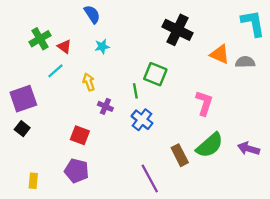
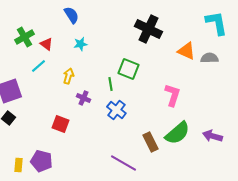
yellow arrow: (89, 82) -> (68, 76), turned 35
purple pentagon: (77, 171) -> (41, 161), moved
purple line: (150, 179) -> (123, 163), turned -32

